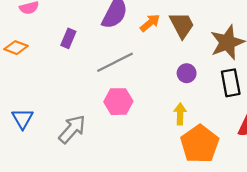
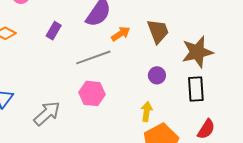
orange arrow: (150, 23) -> (121, 34), moved

